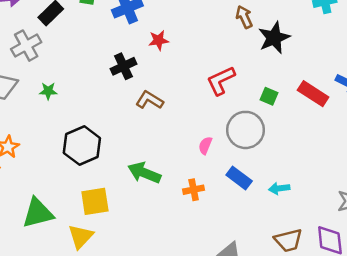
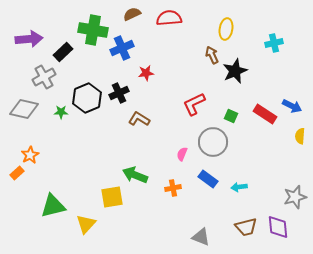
black hexagon: (82, 146) -> (87, 98), moved
yellow square: (95, 201) -> (112, 197), moved

